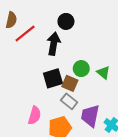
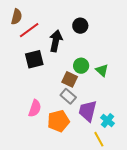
black circle: (66, 21) -> (80, 26), moved
black square: (53, 78) -> (34, 59), moved

